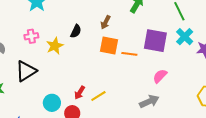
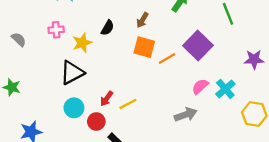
cyan cross: (185, 37) -> (225, 89), moved
purple square: (155, 41) -> (198, 46), turned 30
orange line: (129, 54) -> (167, 58), turned -42
black triangle: (26, 71) -> (72, 73), moved

